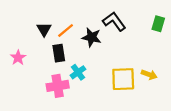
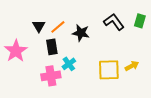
black L-shape: (114, 21) -> (114, 22), moved
pink star: (18, 58) -> (16, 51), size x1.6
yellow arrow: (149, 75) -> (132, 66), turned -48

